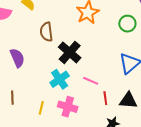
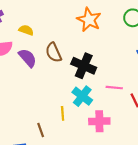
purple semicircle: (17, 58) -> (28, 58), moved
yellow line: (41, 108) -> (63, 113), moved

